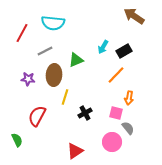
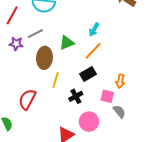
black rectangle: (124, 51) -> (88, 74), moved
orange line: (116, 75) -> (93, 51), moved
purple star: (28, 79) -> (16, 44), moved
pink circle: (112, 142) -> (89, 122), moved

